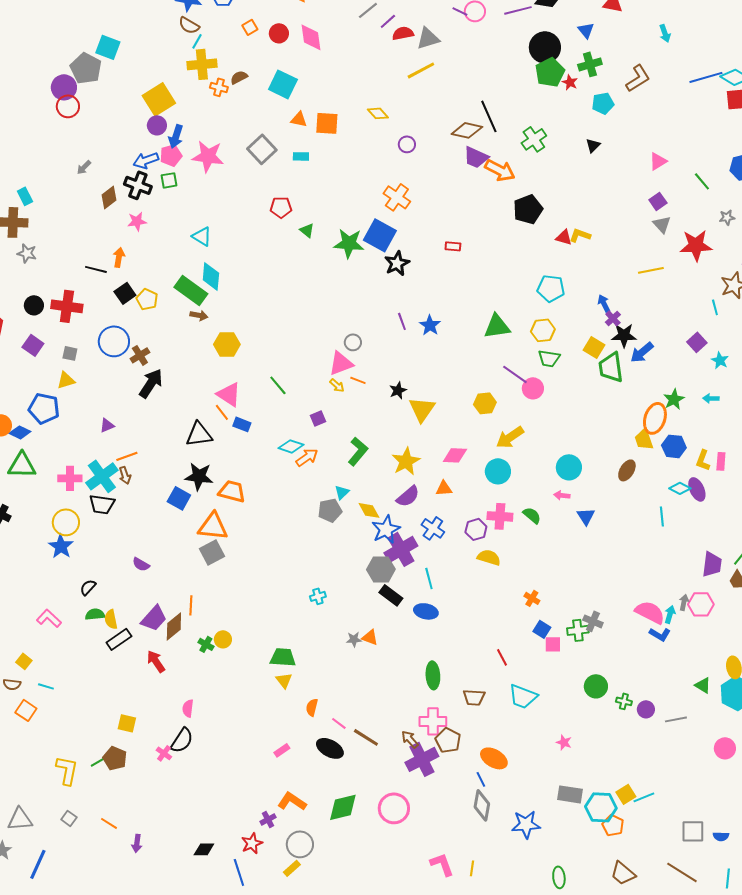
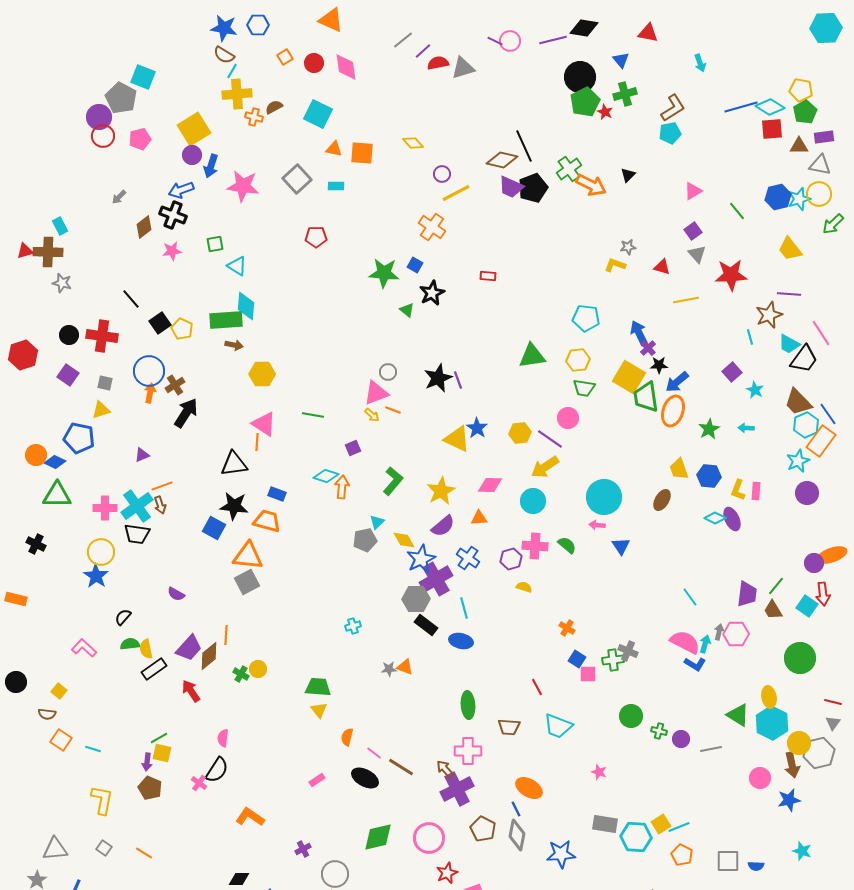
yellow line: (421, 70) -> (456, 193), moved
cyan pentagon: (603, 103) -> (670, 133), moved
pink pentagon: (171, 155) -> (140, 139), moved
orange arrow: (500, 170) -> (591, 185), moved
green square: (169, 180) -> (215, 244), moved
black pentagon: (528, 209) -> (533, 188), moved
gray star: (727, 217) -> (628, 247), moved
green triangle: (307, 230) -> (407, 310), moved
blue square: (380, 235) -> (415, 265), size x0.5
red triangle: (564, 237) -> (662, 267), moved
orange arrow: (119, 257) -> (150, 393), moved
black line: (96, 269) -> (131, 299), turned 35
green rectangle: (191, 290) -> (226, 320), turned -40
blue arrow: (604, 303) -> (639, 333), size x1.4
purple line: (402, 321) -> (458, 380), moved
blue star: (430, 325) -> (477, 428), moved
black star: (624, 335) -> (659, 365), size x0.7
yellow square: (594, 347) -> (629, 377), size x1.5
purple line: (515, 374) -> (550, 439), moved
green line: (278, 385) -> (313, 415), turned -40
black star: (398, 390) -> (438, 378), moved, size x1.6
yellow triangle: (422, 409) -> (457, 439), turned -40
orange line: (222, 412) -> (257, 442), turned 42
orange ellipse: (655, 418) -> (673, 411), moved
blue rectangle: (242, 424) -> (277, 494), moved
orange arrow: (307, 457) -> (342, 487), turned -50
cyan circle: (569, 467) -> (604, 497), size x1.4
cyan line: (662, 516) -> (690, 597), moved, turned -30
yellow semicircle: (489, 557) -> (524, 587), size x0.7
green triangle: (703, 685) -> (738, 715), size x1.4
cyan line: (46, 686) -> (93, 749), moved
brown pentagon: (448, 740) -> (483, 829), moved
green line: (99, 761) -> (159, 738), moved
orange L-shape: (292, 801) -> (250, 817), moved
orange pentagon: (613, 825) -> (682, 855), moved
purple arrow: (137, 843) -> (147, 762), moved
red star: (252, 843) -> (447, 873), moved

